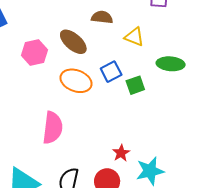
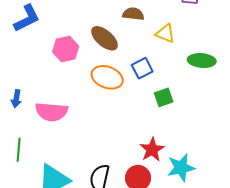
green square: (135, 85) -> (164, 97), moved
pink semicircle: (53, 128) -> (52, 112), moved, turned 88
red star: (121, 153) -> (152, 150), size x1.4

